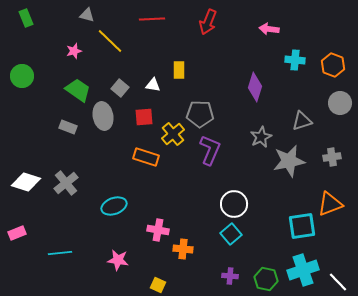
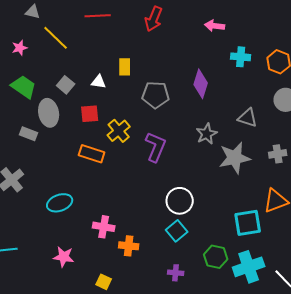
gray pentagon: (200, 114) -> (156, 95), moved
gray triangle: (302, 121) -> (248, 118), turned 35
gray rectangle: (68, 127) -> (29, 134), moved
green hexagon: (266, 279) -> (216, 257), moved

